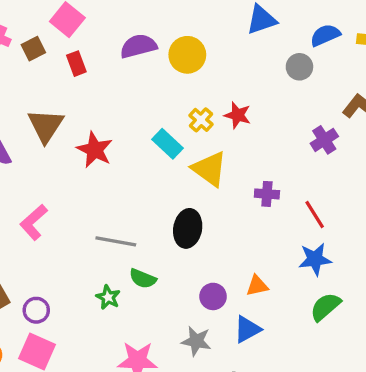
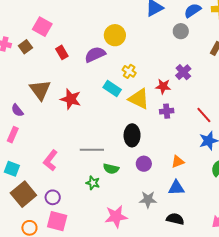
purple semicircle: (138, 46) -> (95, 54), moved
red rectangle: (76, 64) -> (62, 52), moved
red star: (238, 115) -> (163, 86), moved
purple cross: (324, 140) -> (183, 72), moved
purple cross: (267, 194) -> (167, 111), moved
pink L-shape: (34, 222) -> (50, 160), moved
purple circle: (213, 296) -> (144, 164), moved
blue triangle: (247, 329) -> (176, 188), turned 36

